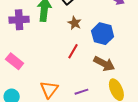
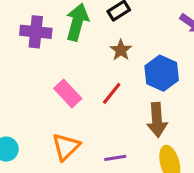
pink rectangle: (15, 61) -> (68, 94), moved
brown arrow: (104, 64) -> (157, 120), turned 50

